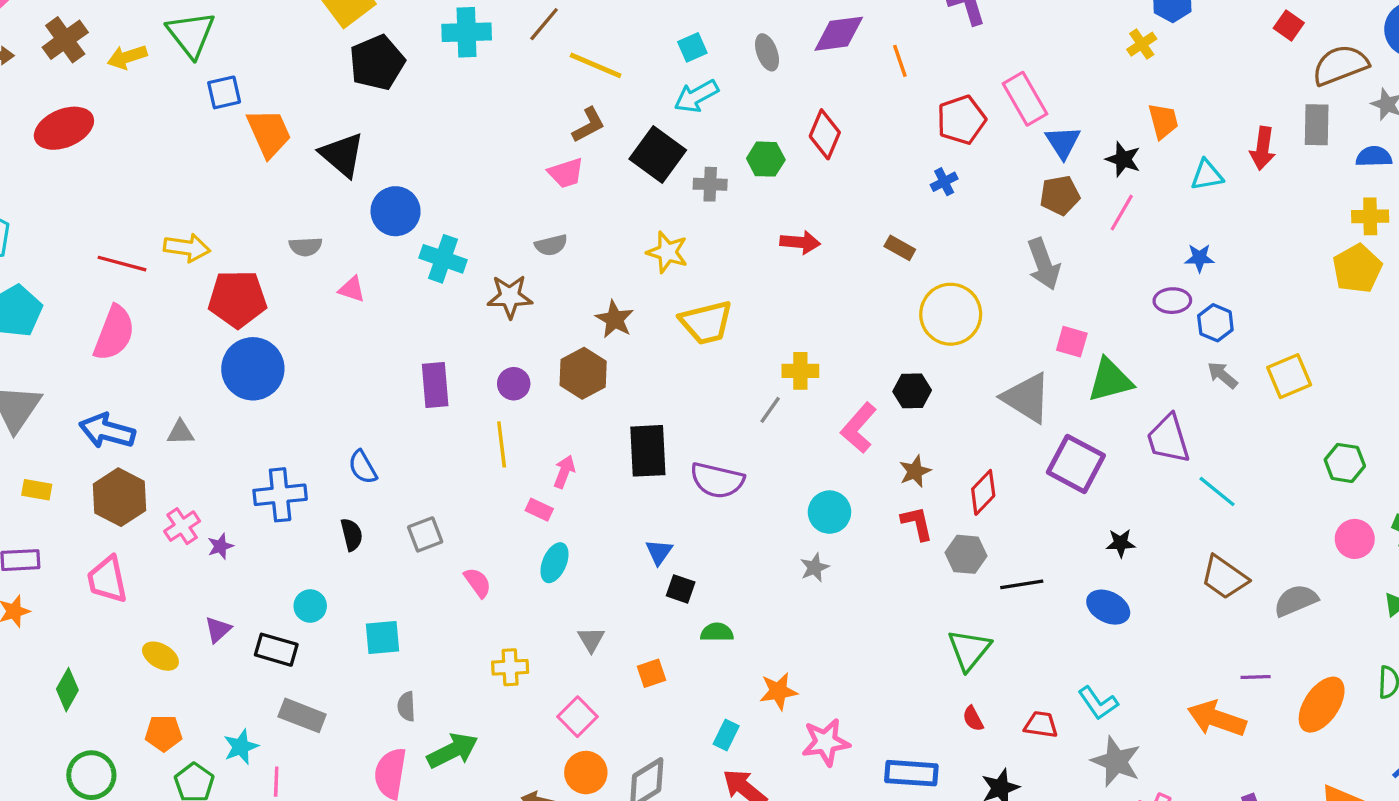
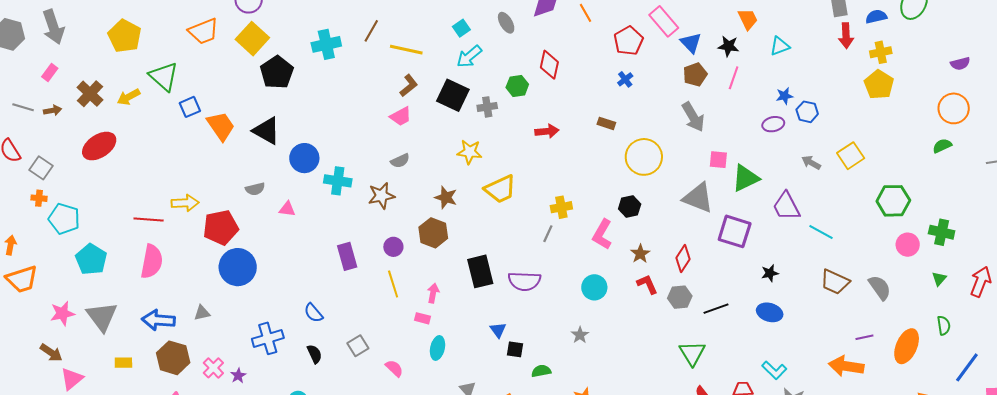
red arrow: (1263, 148) -> (846, 36), moved
blue hexagon: (1215, 323) -> (807, 112), moved
green hexagon: (1345, 463) -> (893, 201), size x1.4
gray star: (815, 568) -> (580, 335), moved
gray semicircle: (1296, 600) -> (880, 288), turned 88

